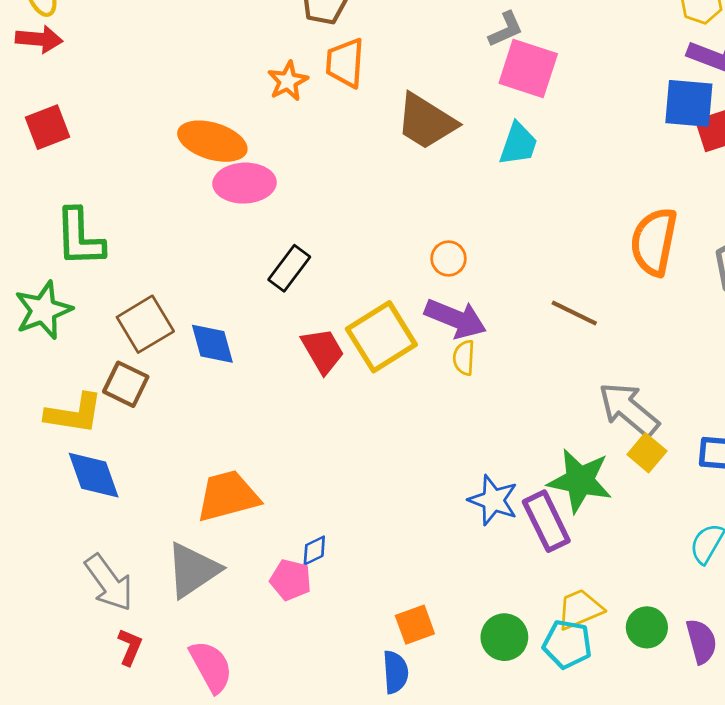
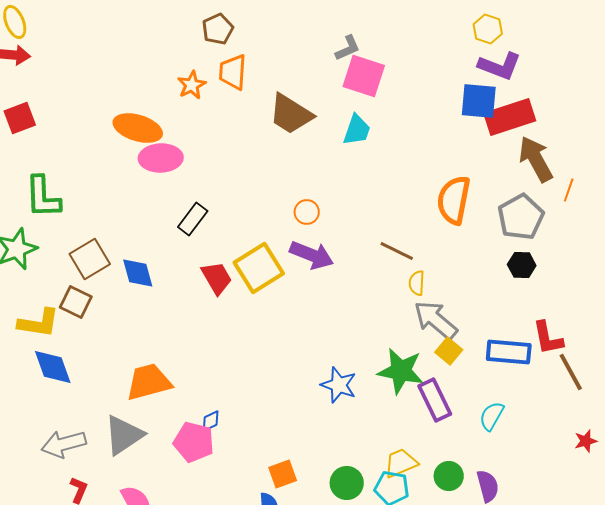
yellow semicircle: (464, 358) -> (417, 283), moved
purple rectangle: (546, 521) -> (435, 400), moved
pink pentagon: (291, 580) -> (194, 442), size x1.4
gray arrow: (109, 583) -> (64, 444), turned 111

